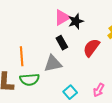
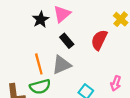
black star: (76, 21) -> (41, 19), moved
orange line: (22, 56) -> (39, 64), moved

